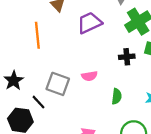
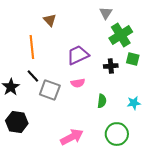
purple trapezoid: (89, 23) -> (78, 55), moved
black line: (39, 102) -> (33, 76), moved

